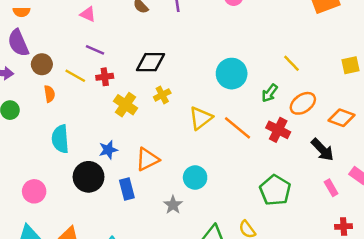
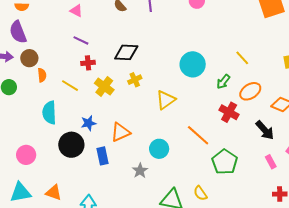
brown circle: (42, 64) -> (29, 58), moved
yellow line: (75, 76) -> (70, 86), moved
orange line: (238, 128) -> (198, 135), moved

